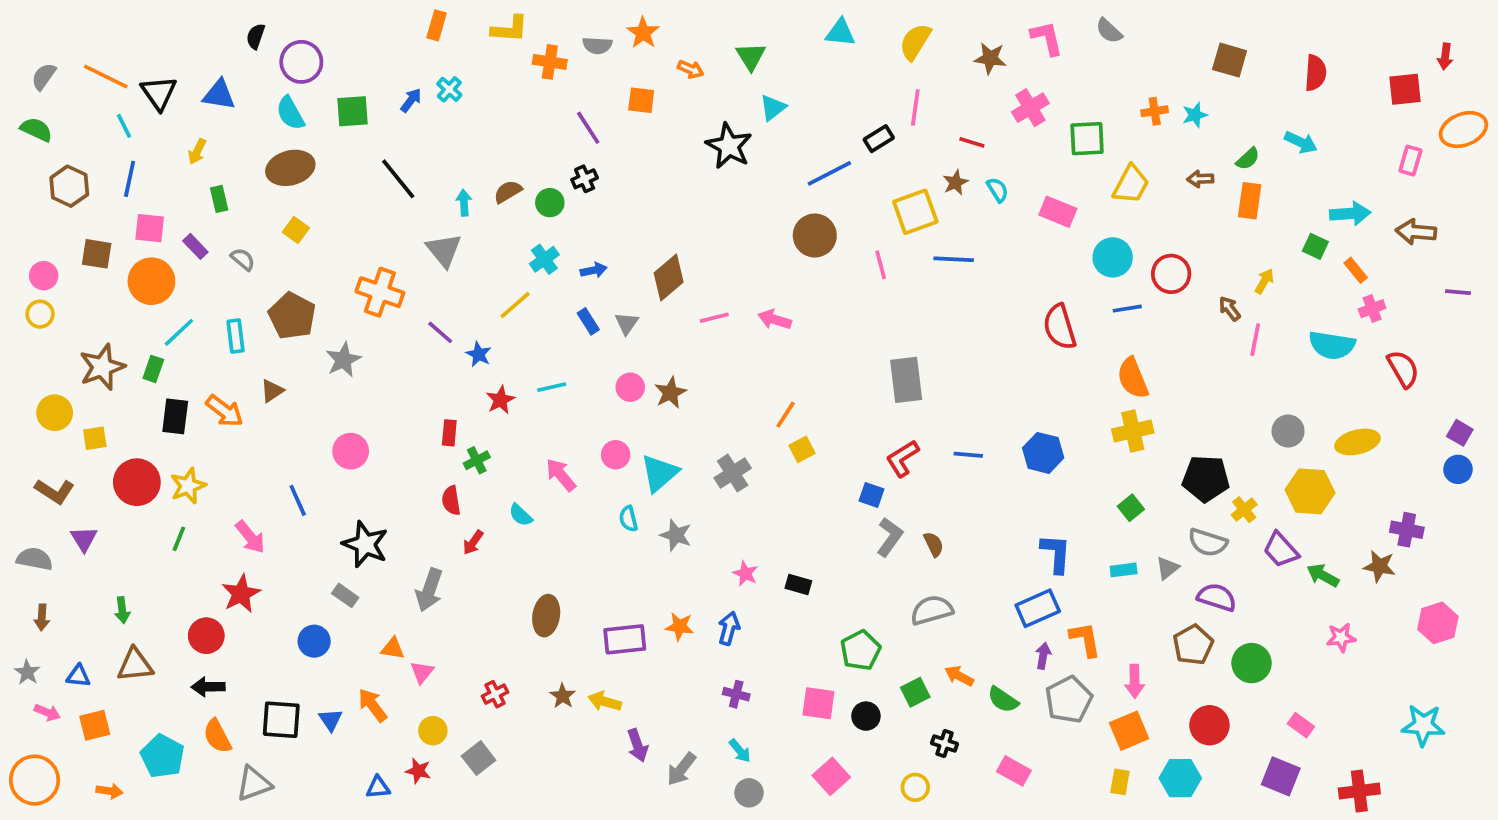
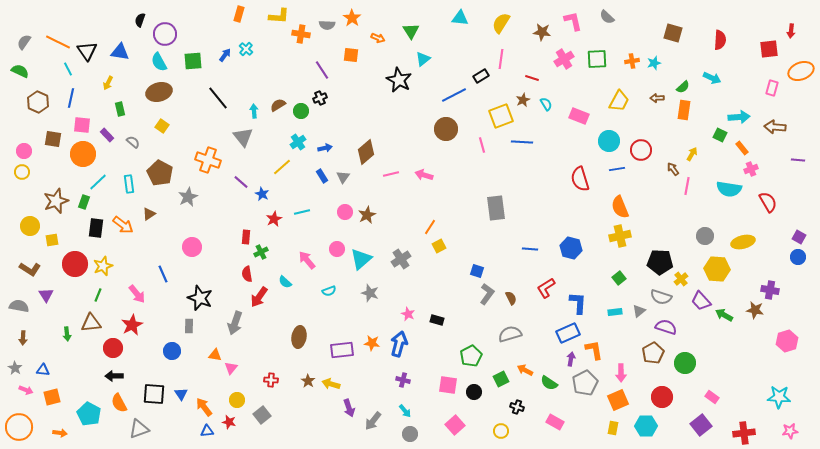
green square: (1087, 139) -> (597, 59), moved
red L-shape: (902, 458) -> (546, 288), moved
cyan semicircle: (628, 519) -> (329, 291), moved, turned -96
red arrow: (473, 542) -> (259, 297), size x1.5
gray rectangle: (345, 595) -> (189, 326), turned 56
blue arrow: (729, 628) -> (399, 344), size x1.4
pink star: (1341, 637) -> (790, 431), moved
brown triangle: (135, 665) -> (91, 323), moved
red cross: (495, 694) -> (271, 380), turned 32
orange arrow: (373, 705) -> (204, 407), moved
purple square: (1281, 776) -> (701, 425), turned 30

